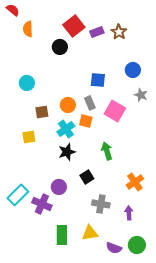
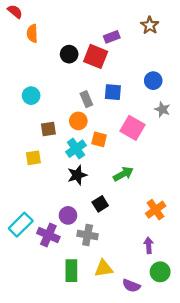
red square: (74, 26) -> (96, 56), moved, turned -30
brown star: (119, 32) -> (150, 25), moved
gray rectangle: (90, 103) -> (86, 99), moved
green arrow: (107, 151) -> (123, 174), turned 78
gray cross: (101, 204) -> (88, 235), moved
green circle: (137, 245) -> (160, 272), moved

